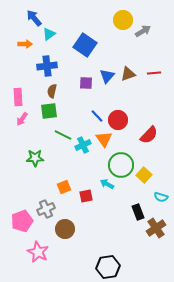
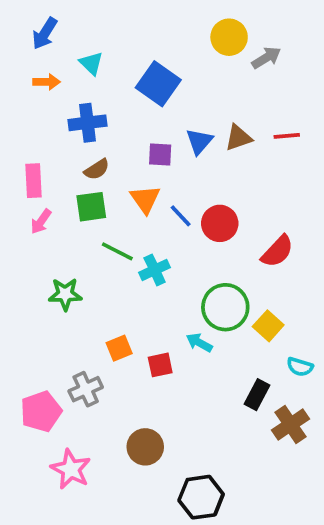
blue arrow: (34, 18) -> (45, 33), moved, turned -108
cyan triangle: (49, 34) -> (91, 63), turned -40
brown semicircle: (52, 91) -> (97, 169), turned -136
orange triangle: (104, 139) -> (145, 199), moved
black rectangle: (138, 212) -> (257, 395), turned 49
brown circle: (65, 229) -> (145, 447), moved

